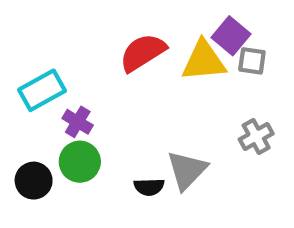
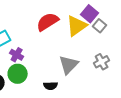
yellow triangle: (204, 61) -> (77, 26), turned -30
gray square: (252, 61) -> (100, 26), turned 32
gray triangle: (187, 170) -> (69, 65), moved

